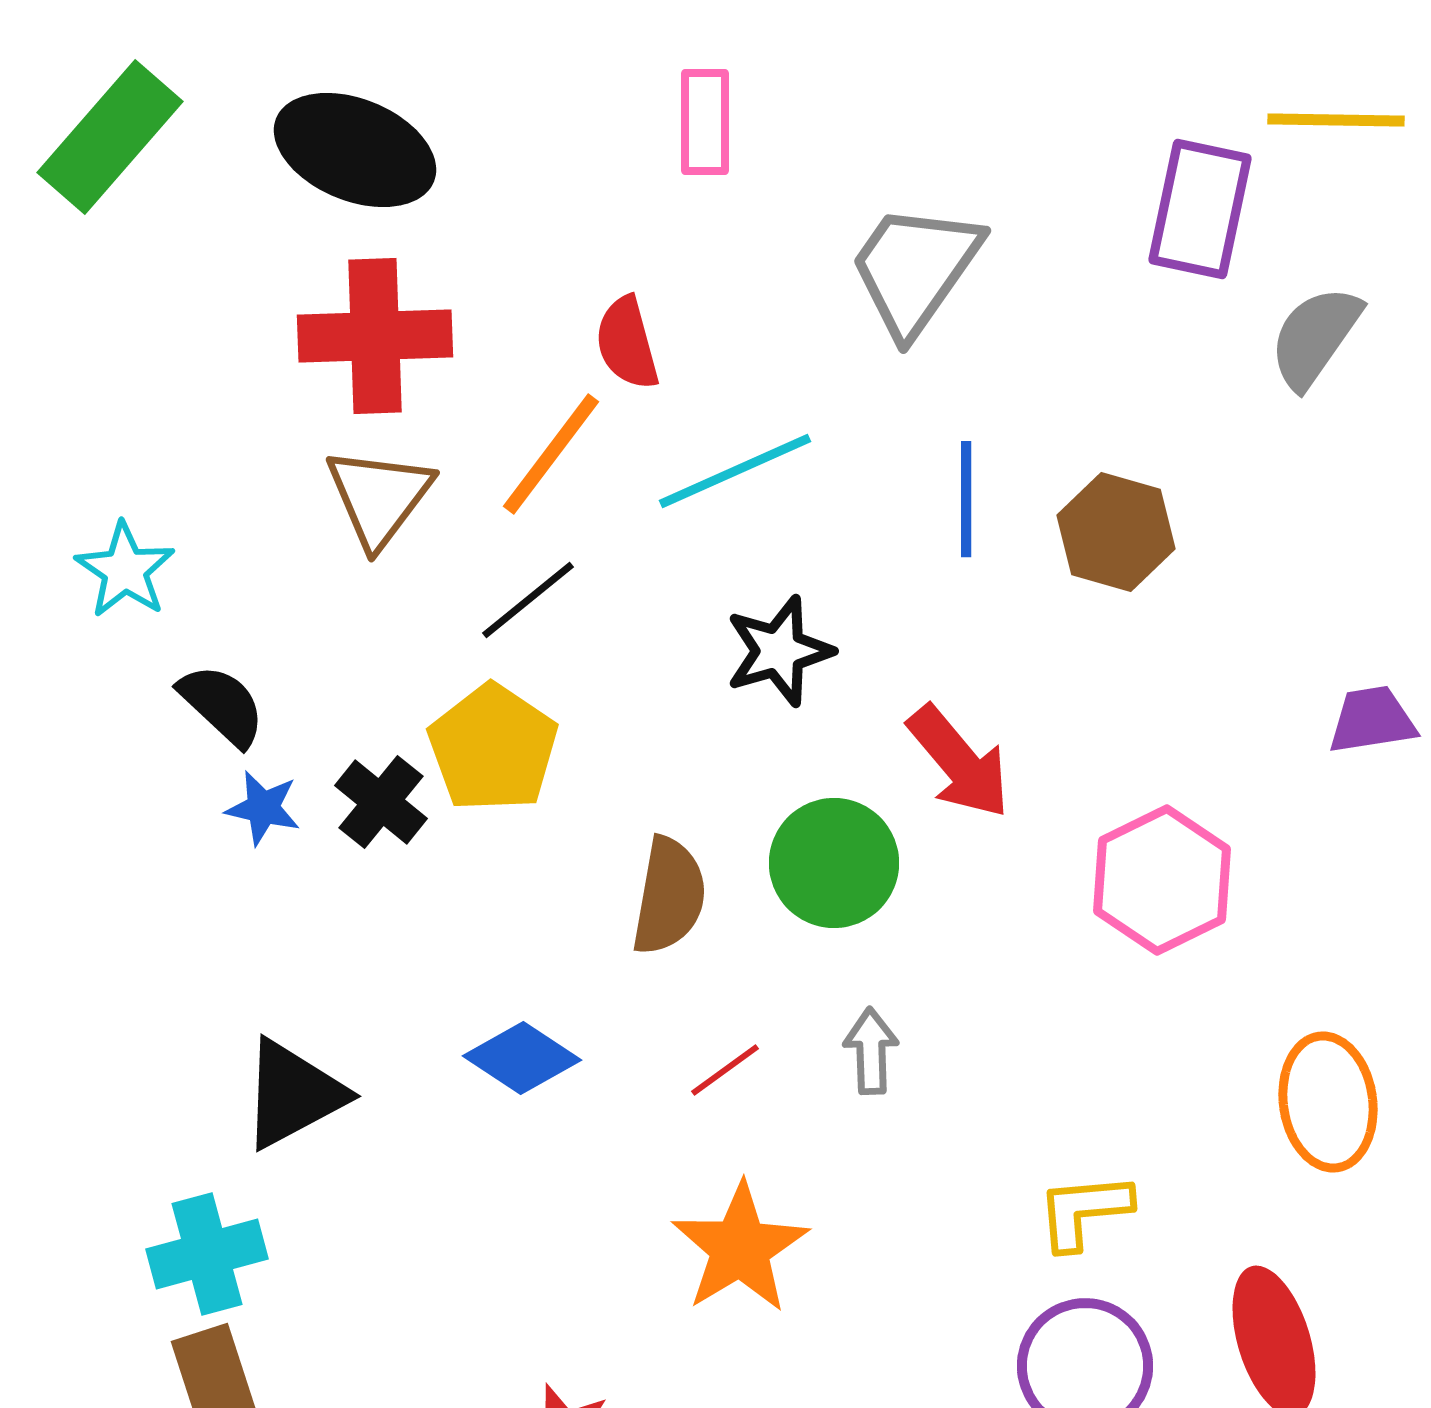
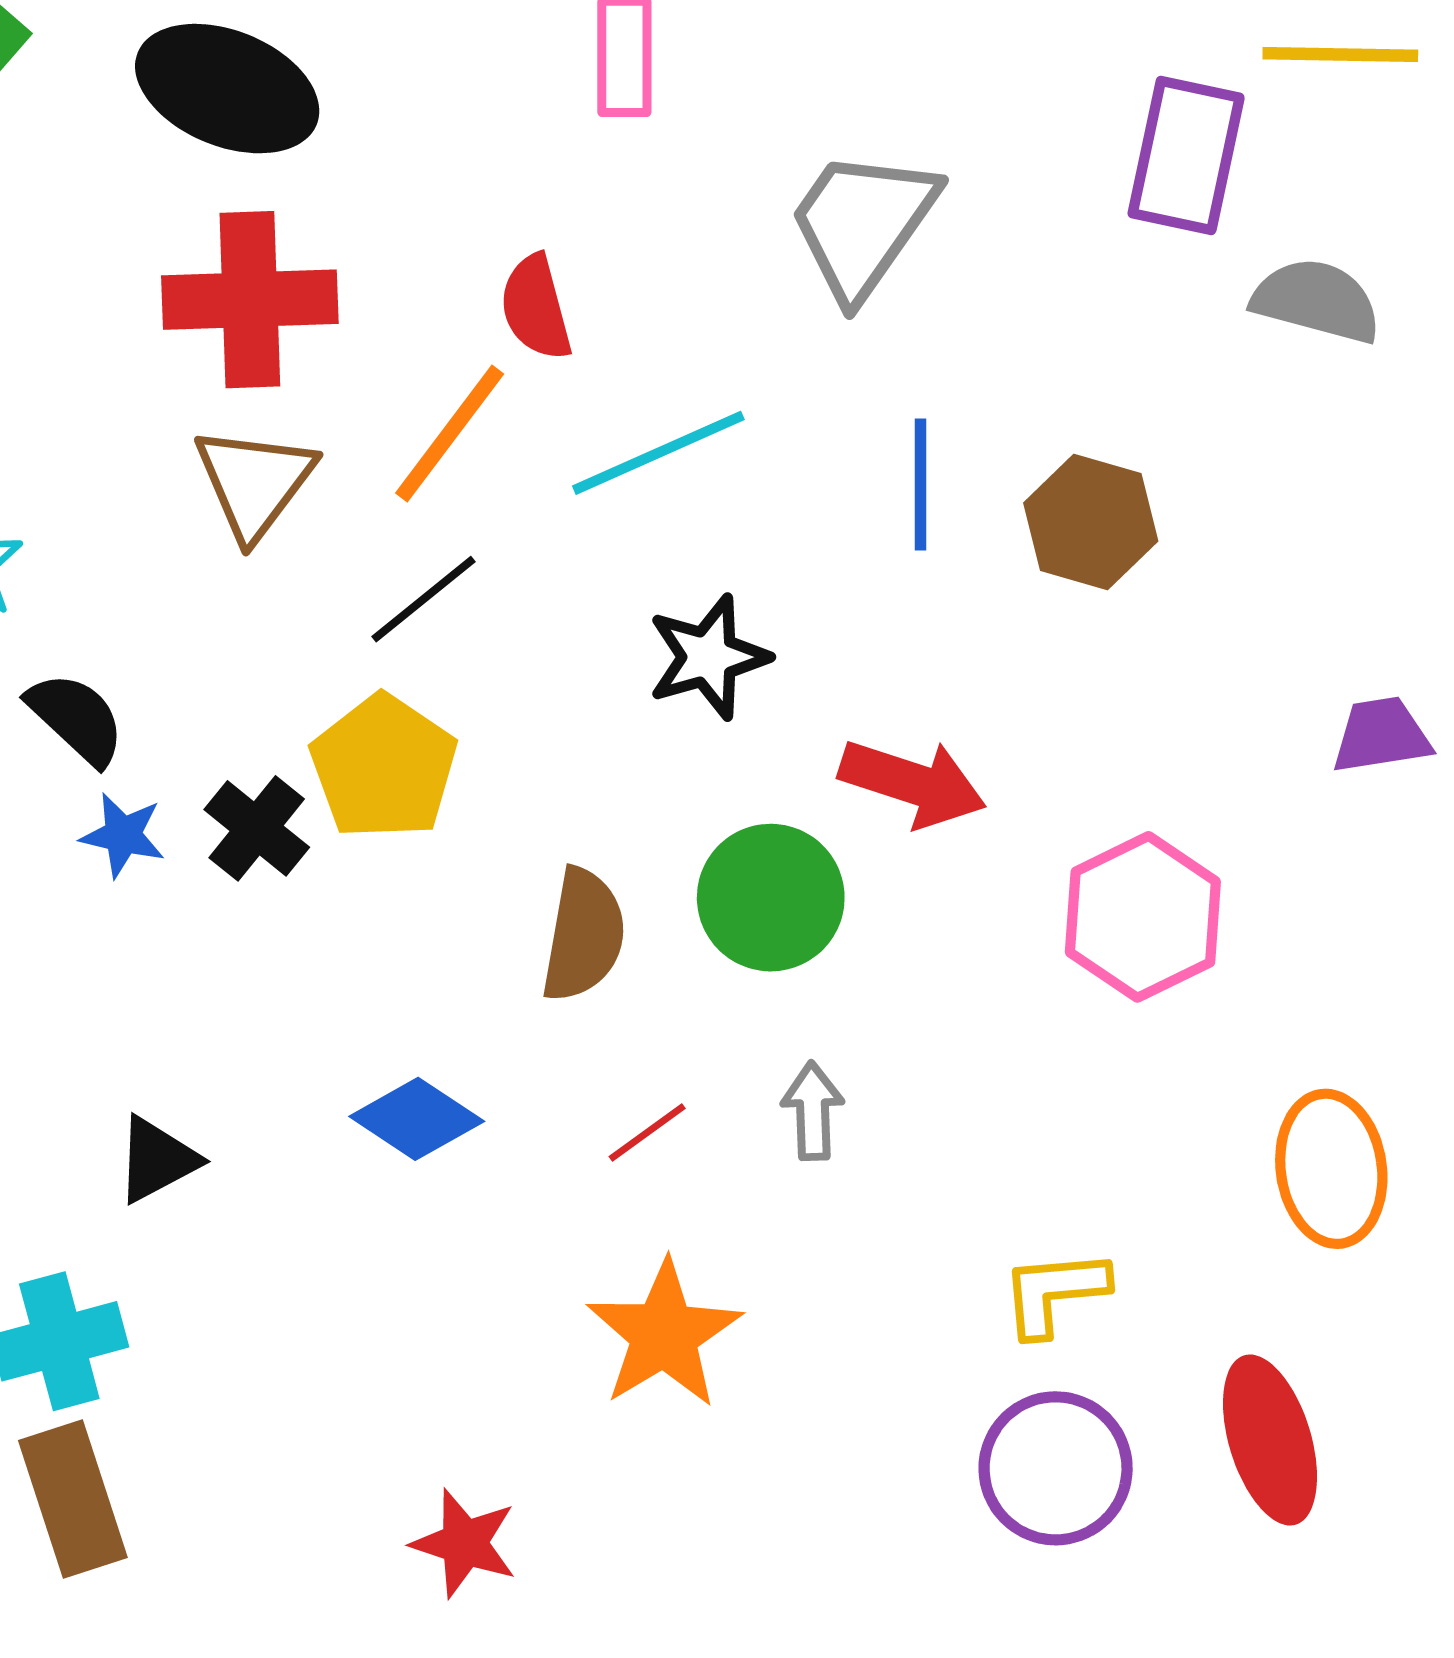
gray semicircle: (1315, 337) -> (1317, 301), turned 70
red arrow: (959, 762) -> (913, 783), turned -32
black triangle: (293, 1094) -> (157, 1160), size x0.7

